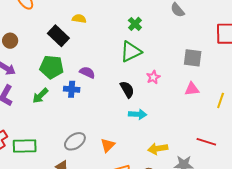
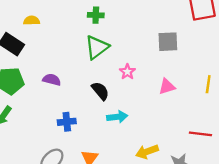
green cross: (135, 24) -> (96, 15), turned -32
blue cross: (72, 89) -> (67, 122), moved
pink triangle: (192, 89) -> (167, 87), moved

